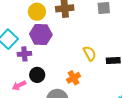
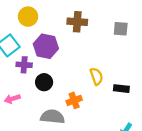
yellow circle: (37, 12) -> (28, 17), moved
black circle: (37, 75) -> (44, 82), moved

